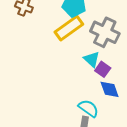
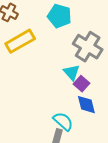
yellow rectangle: (69, 28) -> (20, 41), moved

